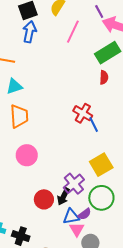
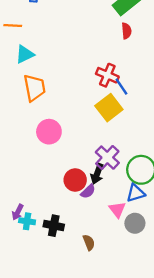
yellow square: (101, 165) -> (109, 108), moved
purple semicircle: (85, 214) -> (88, 191), moved
blue triangle: (71, 217) -> (136, 193), moved

